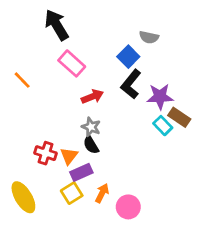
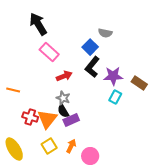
orange line: (22, 80) -> (13, 90), moved, turned -32
brown rectangle: (179, 117) -> (139, 83), moved
cyan rectangle: (163, 126) -> (115, 97), turned 72
orange triangle: (69, 156) -> (47, 119), size x1.5
purple rectangle: (81, 172) -> (71, 120), moved

